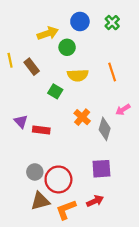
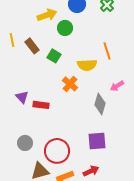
yellow semicircle: (78, 75) -> (87, 65), moved
green square: (55, 91) -> (54, 56), moved
orange cross: (82, 117) -> (70, 84), moved
gray circle: (35, 172) -> (25, 143), moved

